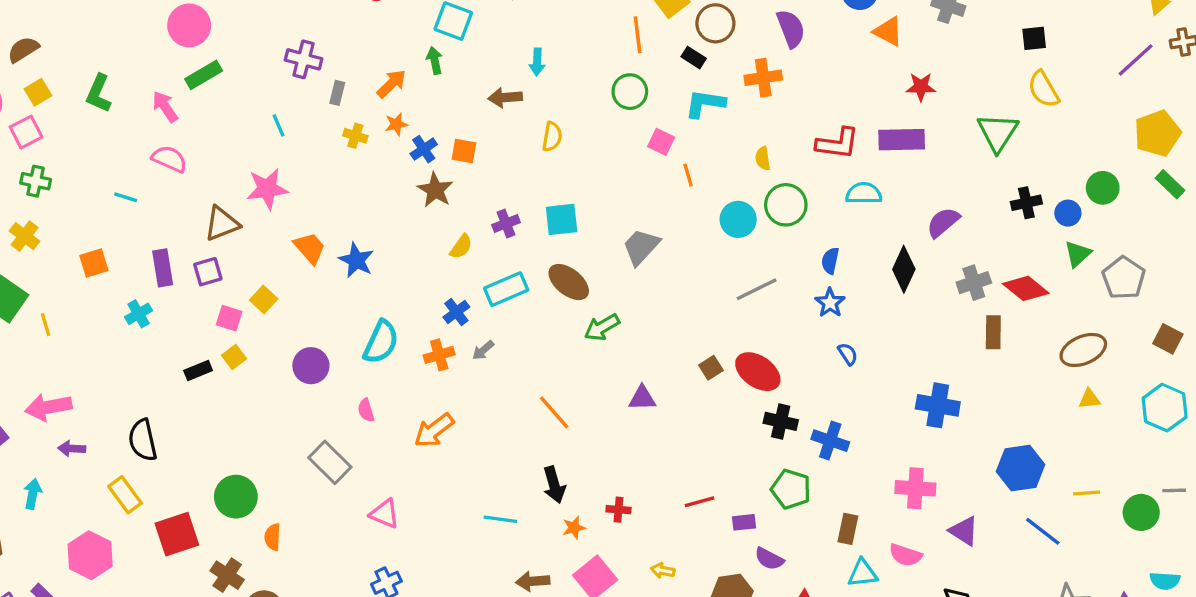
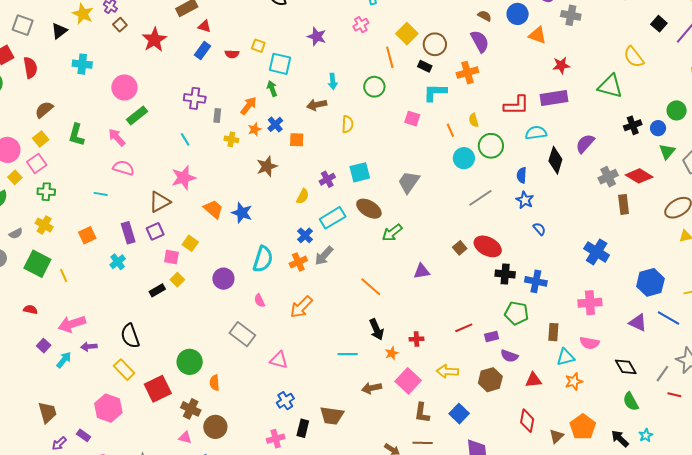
black square: (1034, 38) -> (659, 24), moved, turned -35
brown semicircle: (23, 50) -> (44, 110), moved
green circle: (630, 92) -> (374, 87), moved
green triangle: (998, 132) -> (610, 86), turned -40
blue cross: (424, 149) -> (275, 124), moved
orange line: (688, 175) -> (450, 130), moved
brown star: (435, 190) -> (267, 166), moved, turned 30
black diamond: (904, 269) -> (555, 160), moved
gray arrow: (483, 350) -> (324, 256), size x1.5
blue cross: (938, 405) -> (597, 252), turned 30
cyan arrow: (33, 494) -> (64, 360), moved, turned 36
purple triangle: (964, 531) -> (638, 323), moved
yellow arrow: (663, 571) -> (447, 371), size x1.5

